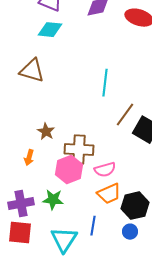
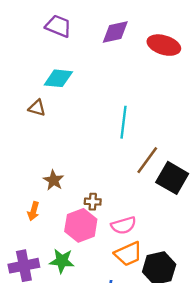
cyan diamond: (50, 30) -> (58, 78), moved
brown triangle: (32, 71) -> (37, 108), size x0.6
brown cross: (79, 150) -> (93, 202), size x0.5

